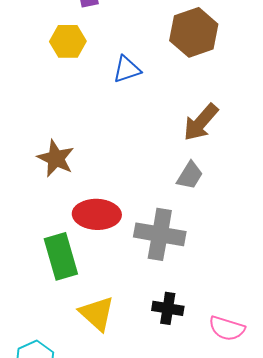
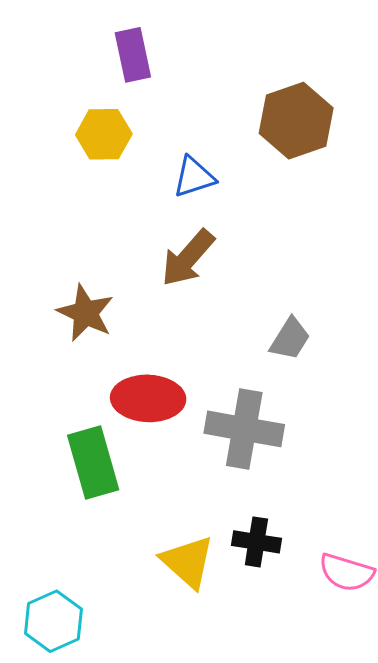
brown arrow: (201, 122) -> (188, 258), moved
yellow triangle: (97, 313) -> (188, 562), moved

